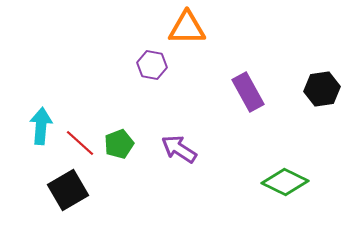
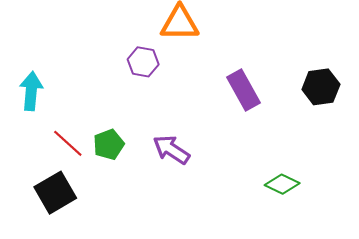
cyan arrow: (41, 126) -> (31, 91), moved
green diamond: (285, 182) -> (282, 184), size x0.7

